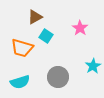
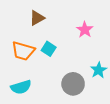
cyan square: (46, 36) -> (49, 49), moved
gray circle: (58, 77) -> (73, 84), moved

